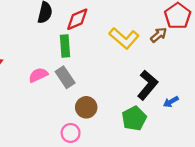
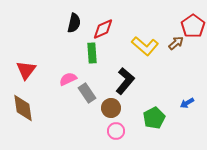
gray rectangle: (65, 77) -> (87, 93), moved
black L-shape: (147, 85) -> (125, 81), moved
pink circle: (71, 133) -> (116, 131), moved

